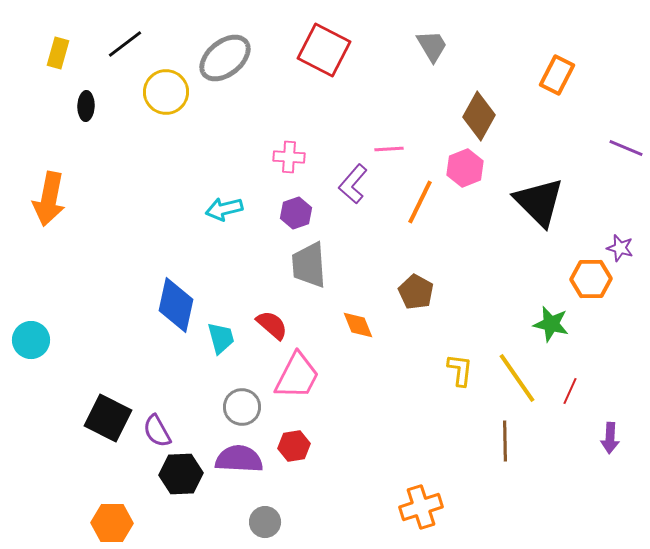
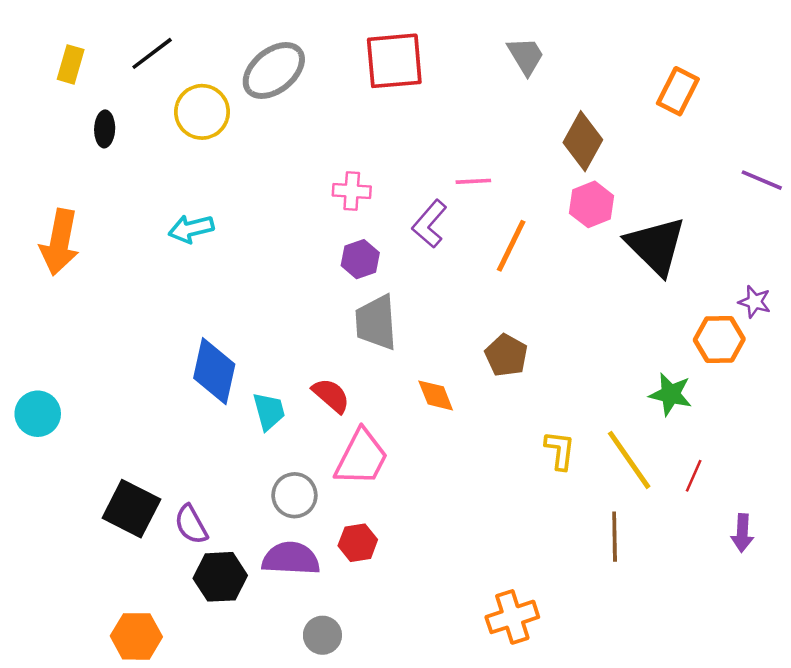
red square: (324, 50) -> (394, 61), turned -32
pink hexagon: (465, 168) -> (591, 204), moved
cyan arrow: (224, 209) -> (191, 229), moved

